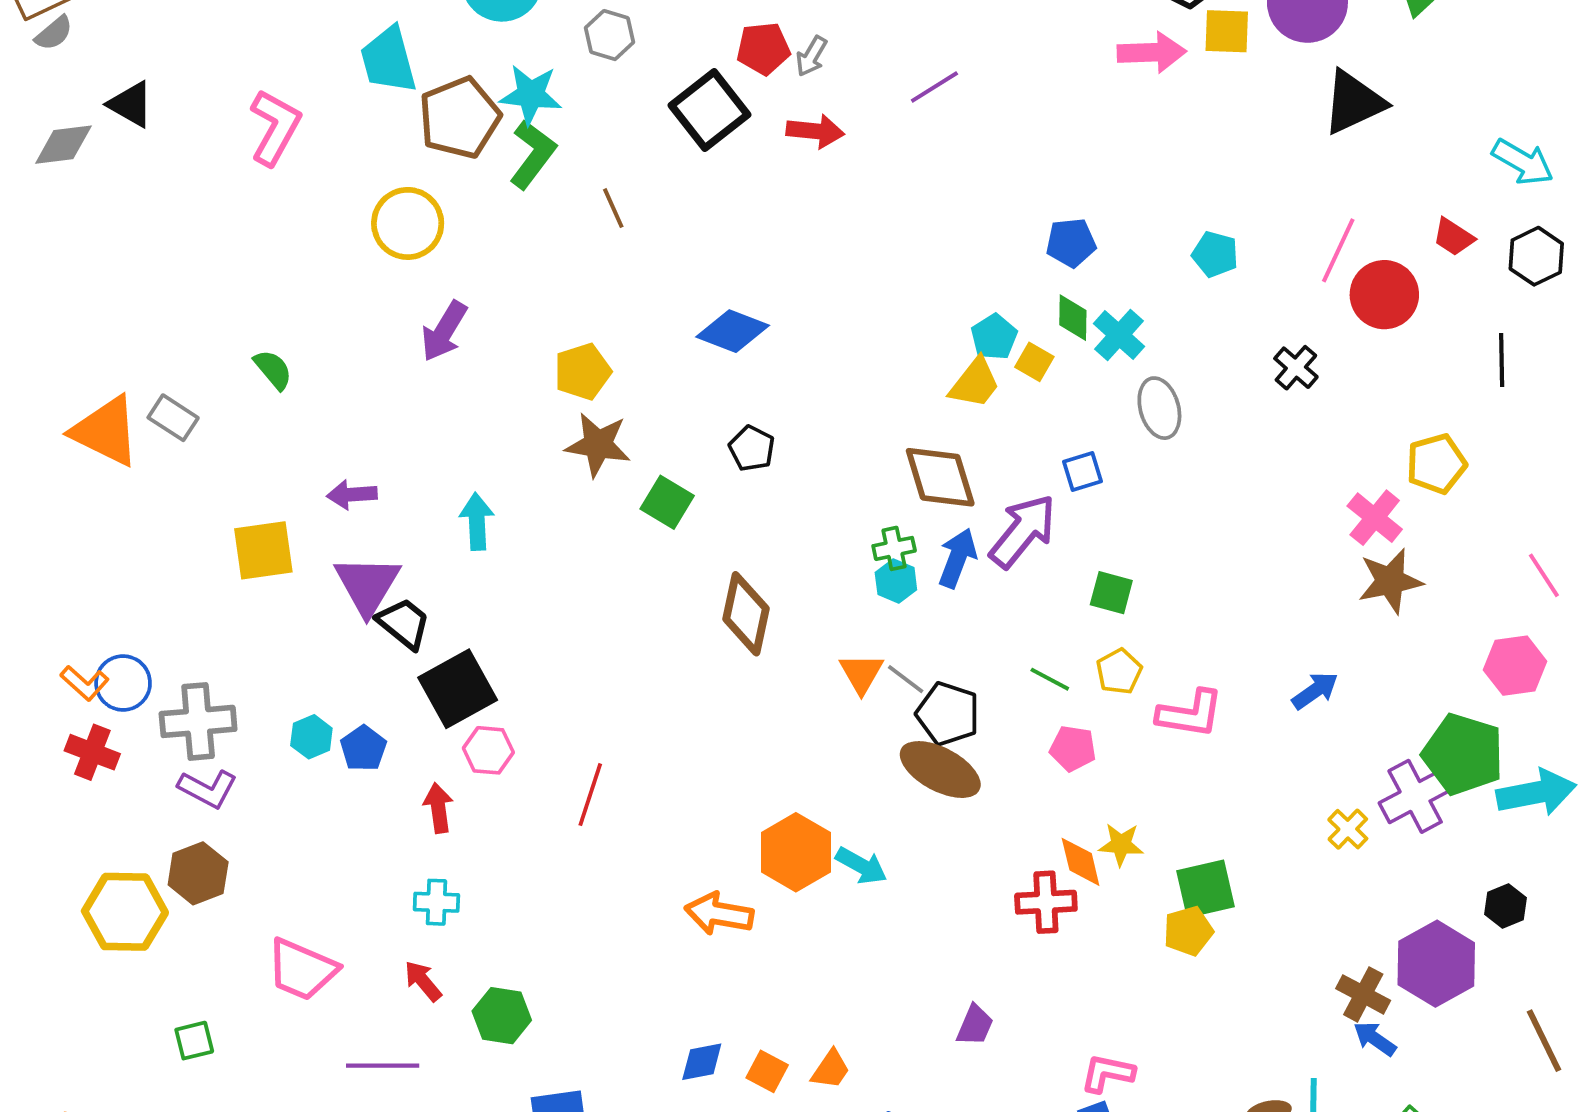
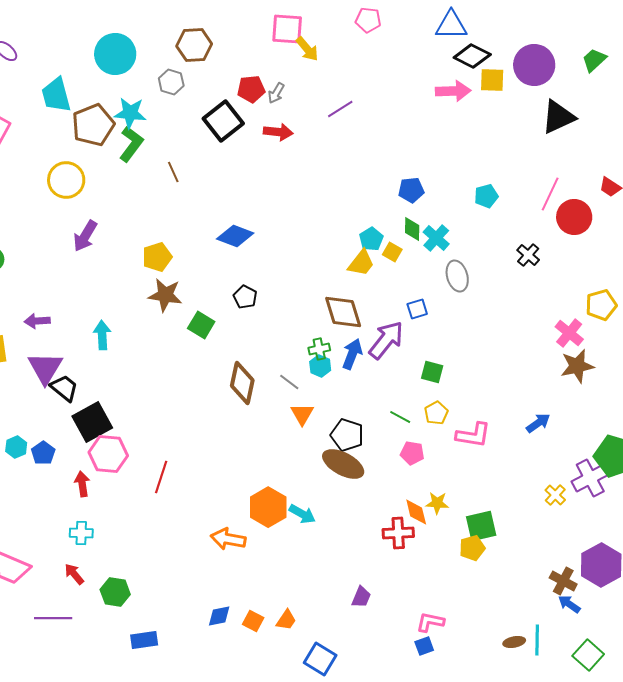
cyan pentagon: (1215, 254) -> (486, 196), turned -30
gray line: (906, 679) -> (289, 382), moved
pink hexagon: (488, 750) -> (108, 454), size x1.5

